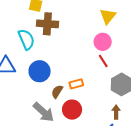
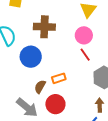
brown cross: (47, 24) -> (44, 27), moved
blue circle: (40, 71) -> (31, 57), moved

